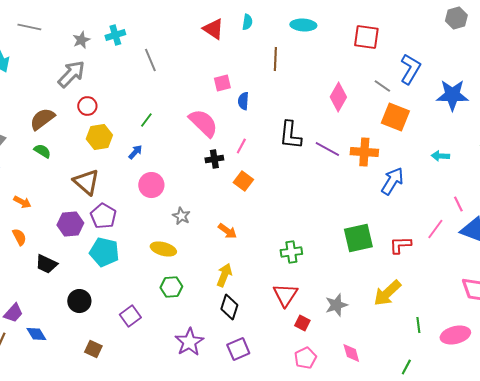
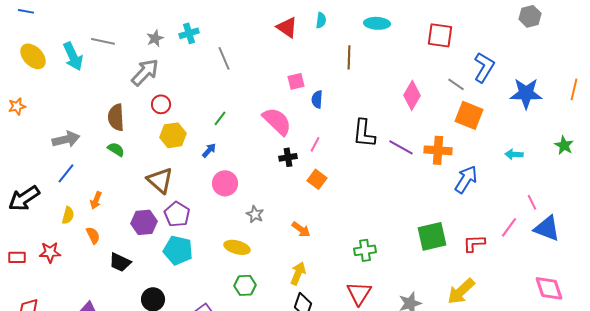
gray line: (29, 27) -> (103, 41), moved
brown semicircle: (42, 119) -> (116, 117), turned -56
orange arrow: (22, 202) -> (96, 200), turned 84

